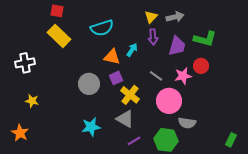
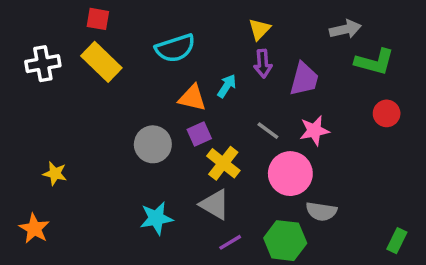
gray arrow: (175, 17) -> (345, 29), moved
green L-shape: (205, 39) -> (375, 62), moved
white cross: (25, 63) -> (43, 64), moved
red circle: (201, 66) -> (387, 113), moved

